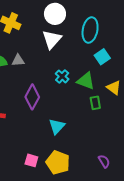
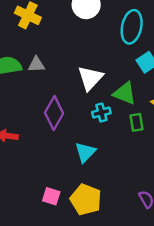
white triangle: (52, 39) -> (90, 78), moved
cyan cross: (62, 76) -> (101, 113), moved, turned 32

